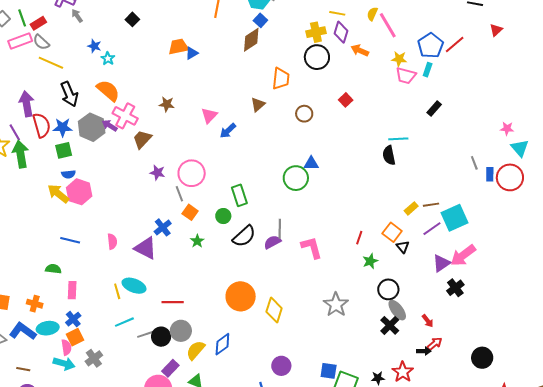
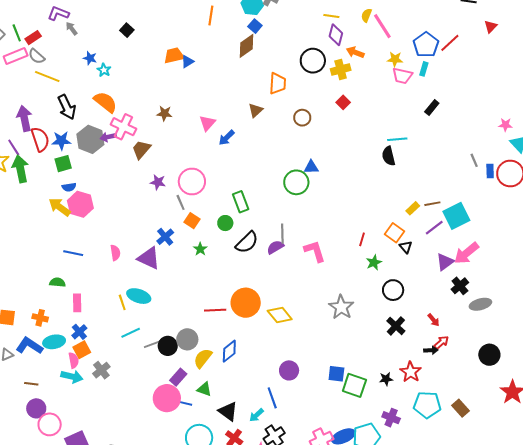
yellow cross: (316, 32) -> (341, 69), moved
purple arrow: (110, 125) -> (108, 137), turned -42
red line: (173, 302) -> (215, 310), moved
yellow diamond: (274, 310) -> (280, 315), turned -55
gray ellipse: (397, 310) -> (480, 304), moved, turned -65

